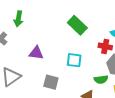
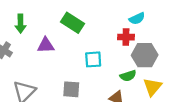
green rectangle: (77, 25) -> (73, 23), moved
purple triangle: (36, 53) -> (46, 45), moved

